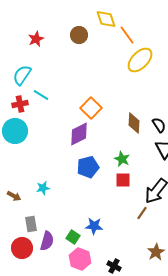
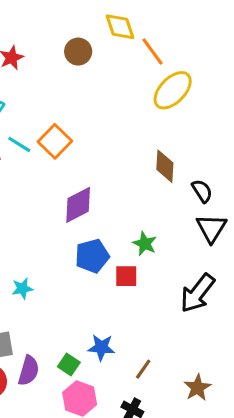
orange square: (91, 108) -> (55, 141), moved
brown diamond: (134, 123) -> (165, 166), moved
red square: (123, 180) -> (126, 276), moved
brown line: (142, 213) -> (143, 369), moved

